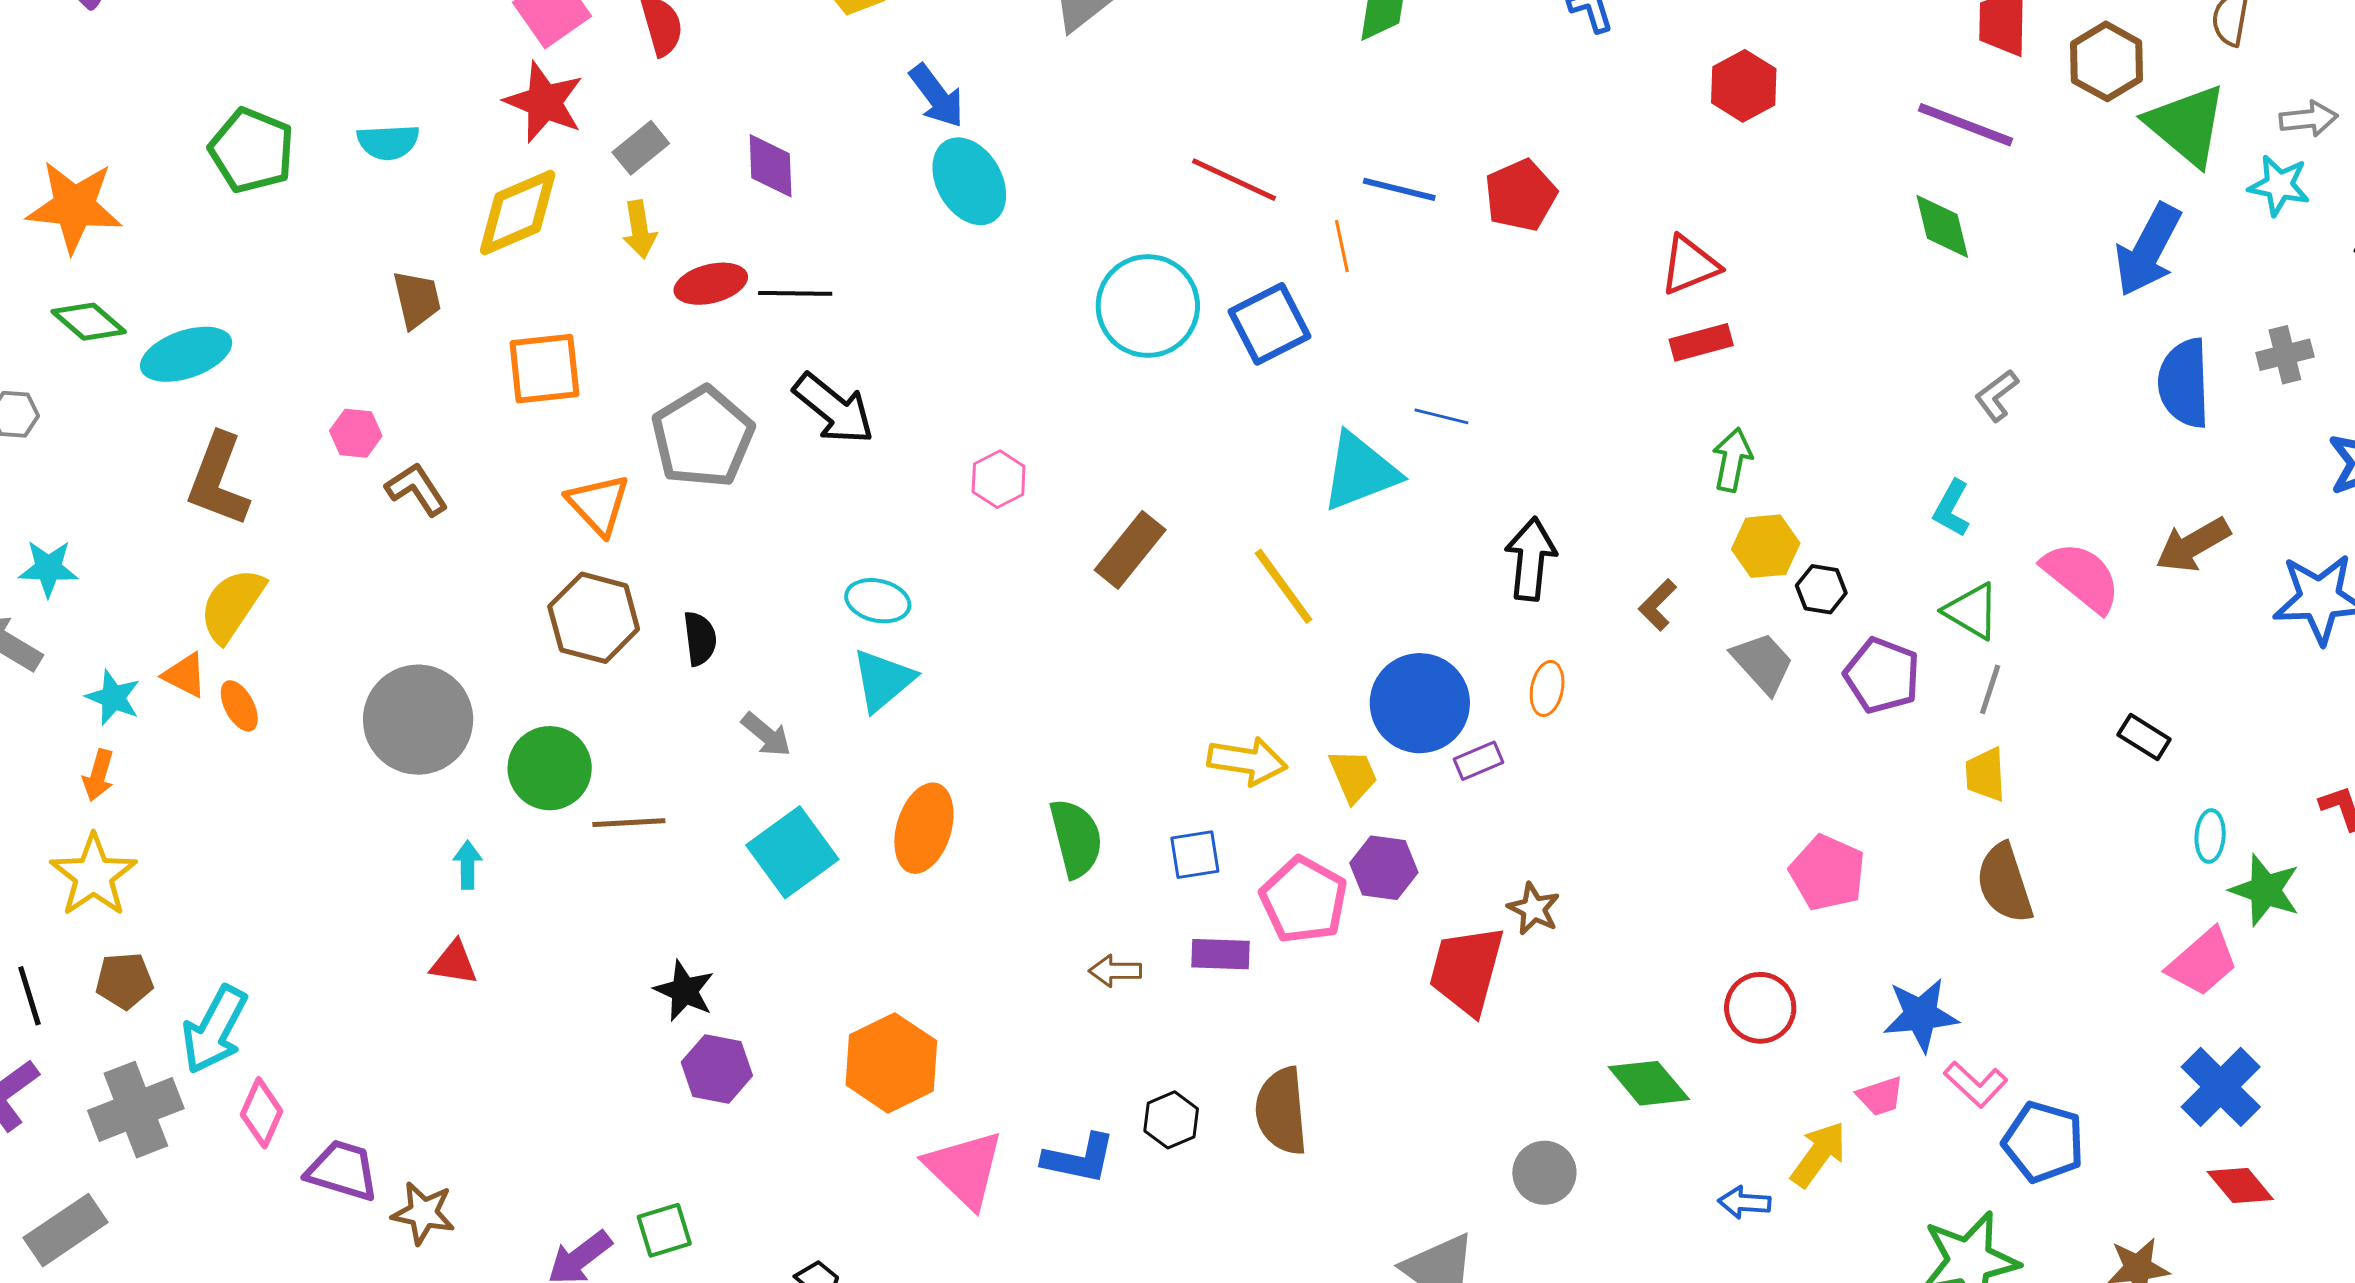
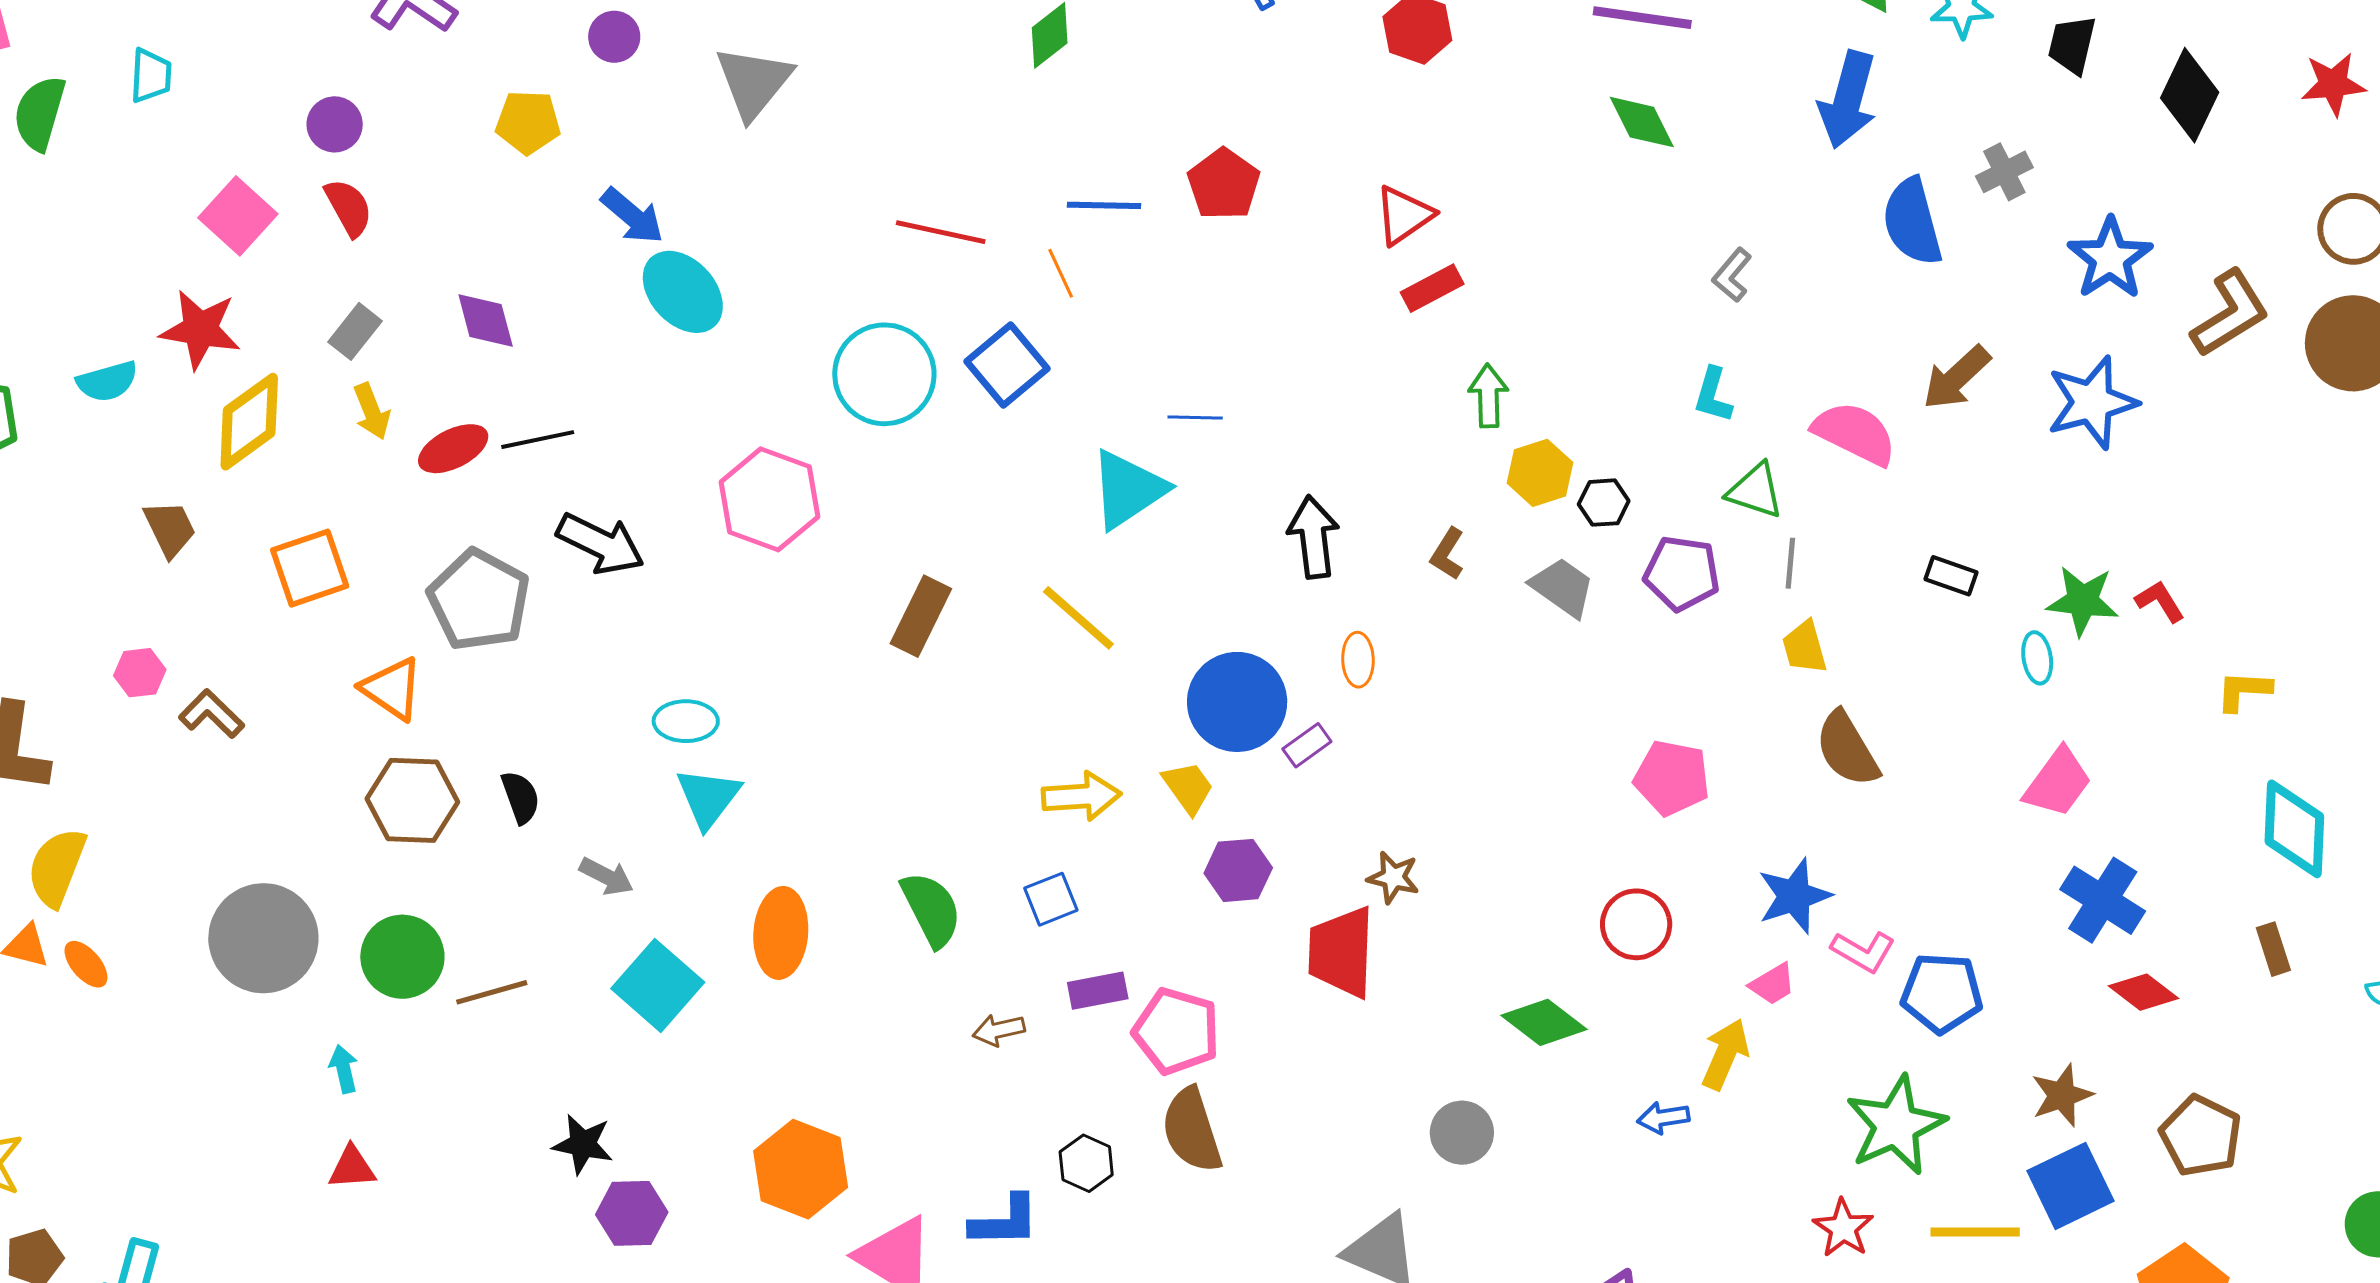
red star: (544, 102) -> (200, 329), moved
pink hexagon: (999, 479) -> (769, 499), moved, size x1.8
green star: (2265, 890) -> (2083, 601), moved
pink pentagon: (1304, 900) -> (1176, 1031), moved

